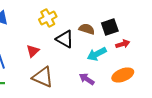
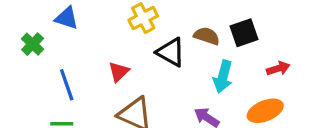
red arrow: (123, 44) -> (278, 68), moved
cyan arrow: (97, 54) -> (223, 77), turned -48

